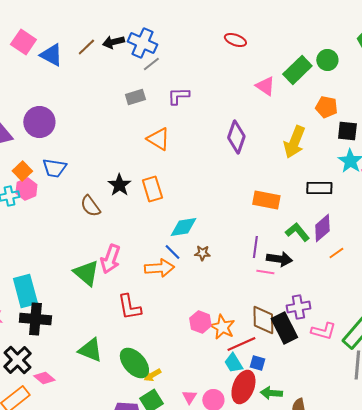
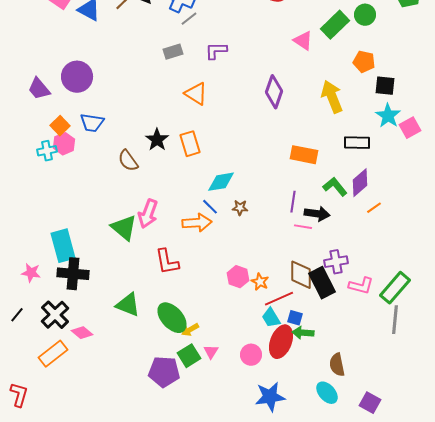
yellow arrow: (294, 142) -> (332, 97), turned 136
orange star: (222, 327) -> (260, 282), size x0.7
green arrow: (271, 393) -> (303, 333), moved
pink triangle: (189, 397) -> (211, 352), moved

